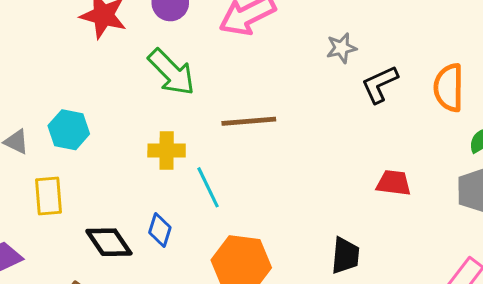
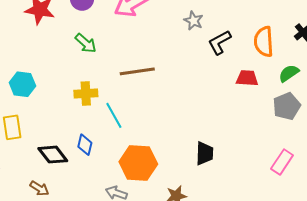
gray star: (341, 48) -> (193, 21), turned -30
green arrow: (171, 72) -> (86, 43), size x0.7
red trapezoid: (394, 183) -> (247, 78), moved

